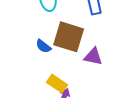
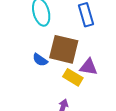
yellow rectangle: (57, 84) -> (73, 77), moved

